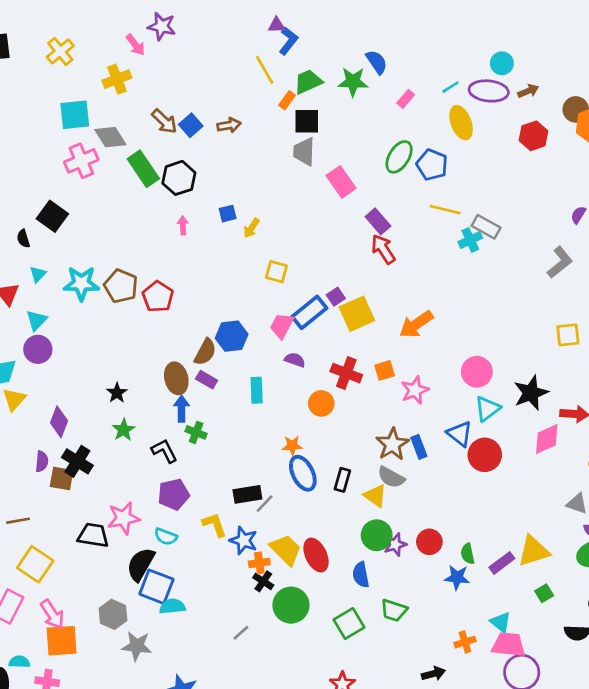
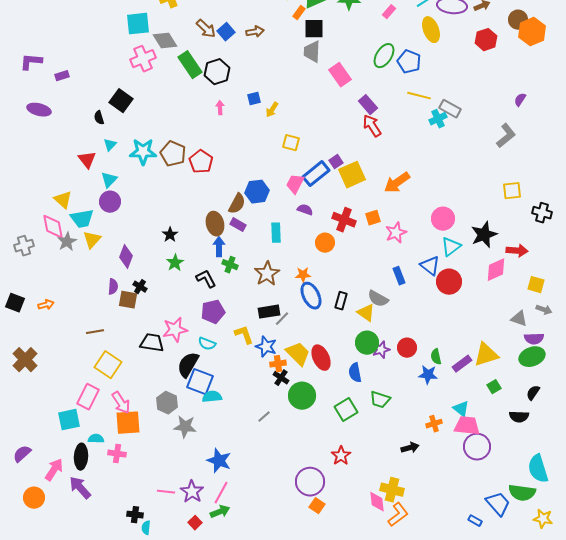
brown star: (392, 444) -> (267, 274), moved
black cross: (77, 461) -> (140, 287), size x0.6

